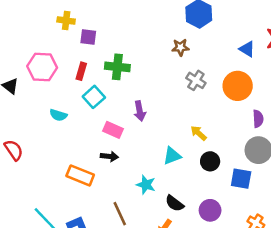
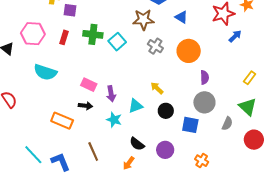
brown star: (180, 47) -> (143, 20), size x1.5
blue triangle: (247, 49) -> (181, 17), moved
cyan square: (94, 97) -> (117, 42), moved
purple arrow: (140, 111) -> (111, 94), moved
cyan semicircle: (58, 115) -> (45, 72), size x1.6
cyan star: (146, 185) -> (114, 120), moved

